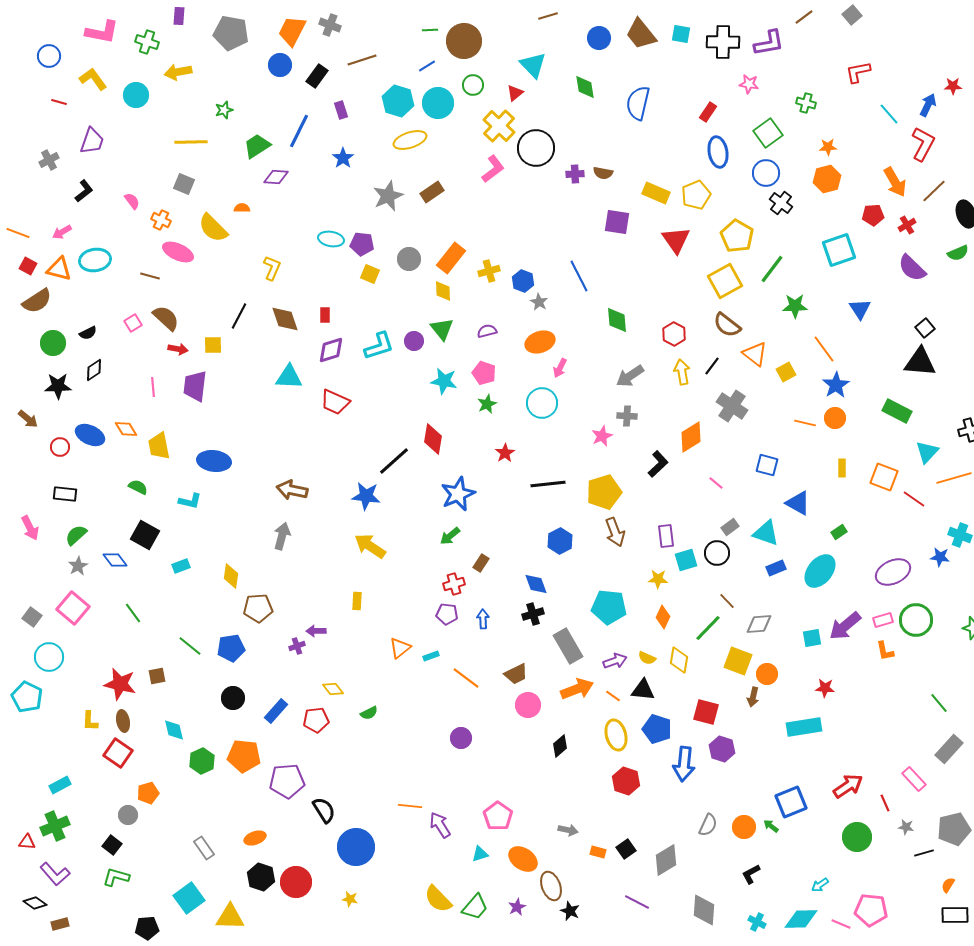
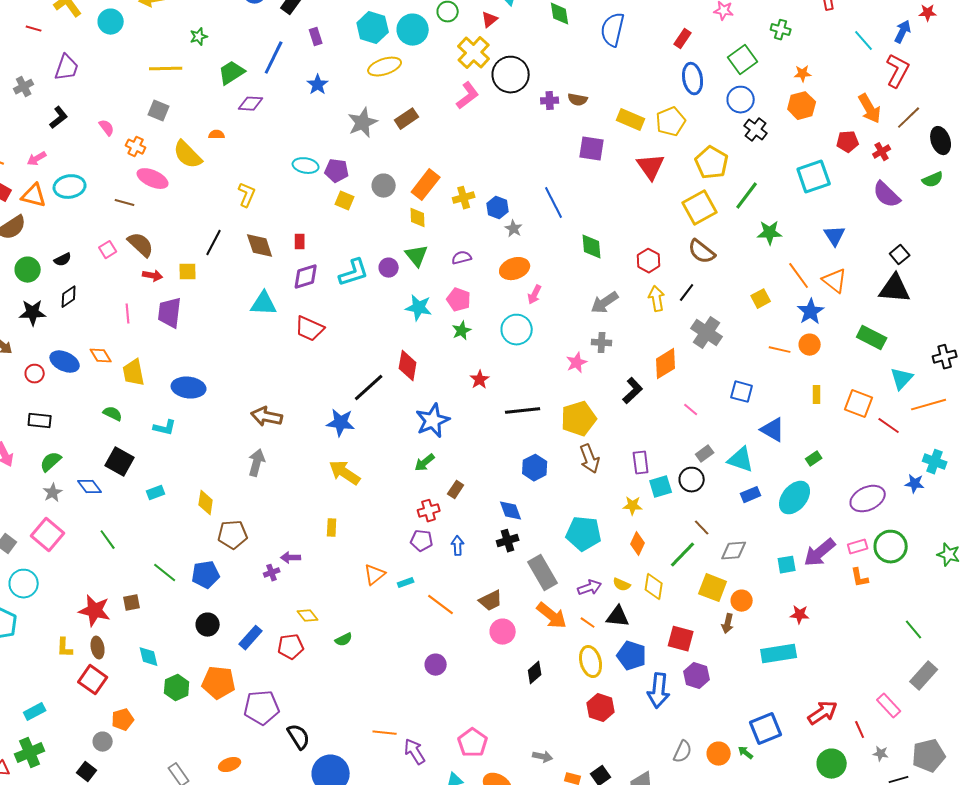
orange triangle: (755, 354) -> (835, 281), moved
orange arrow: (577, 689) -> (552, 616), turned 60

